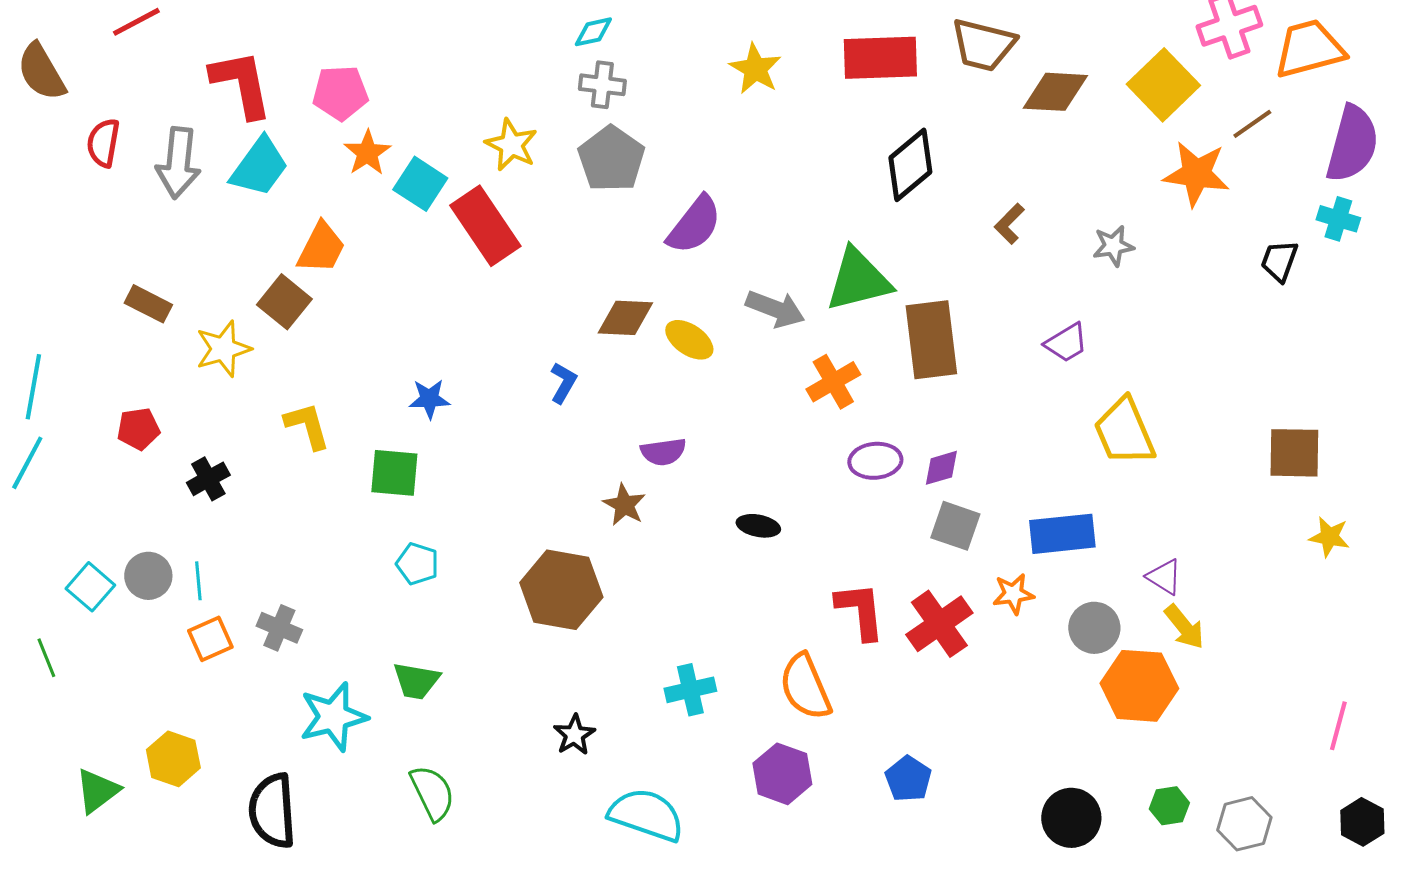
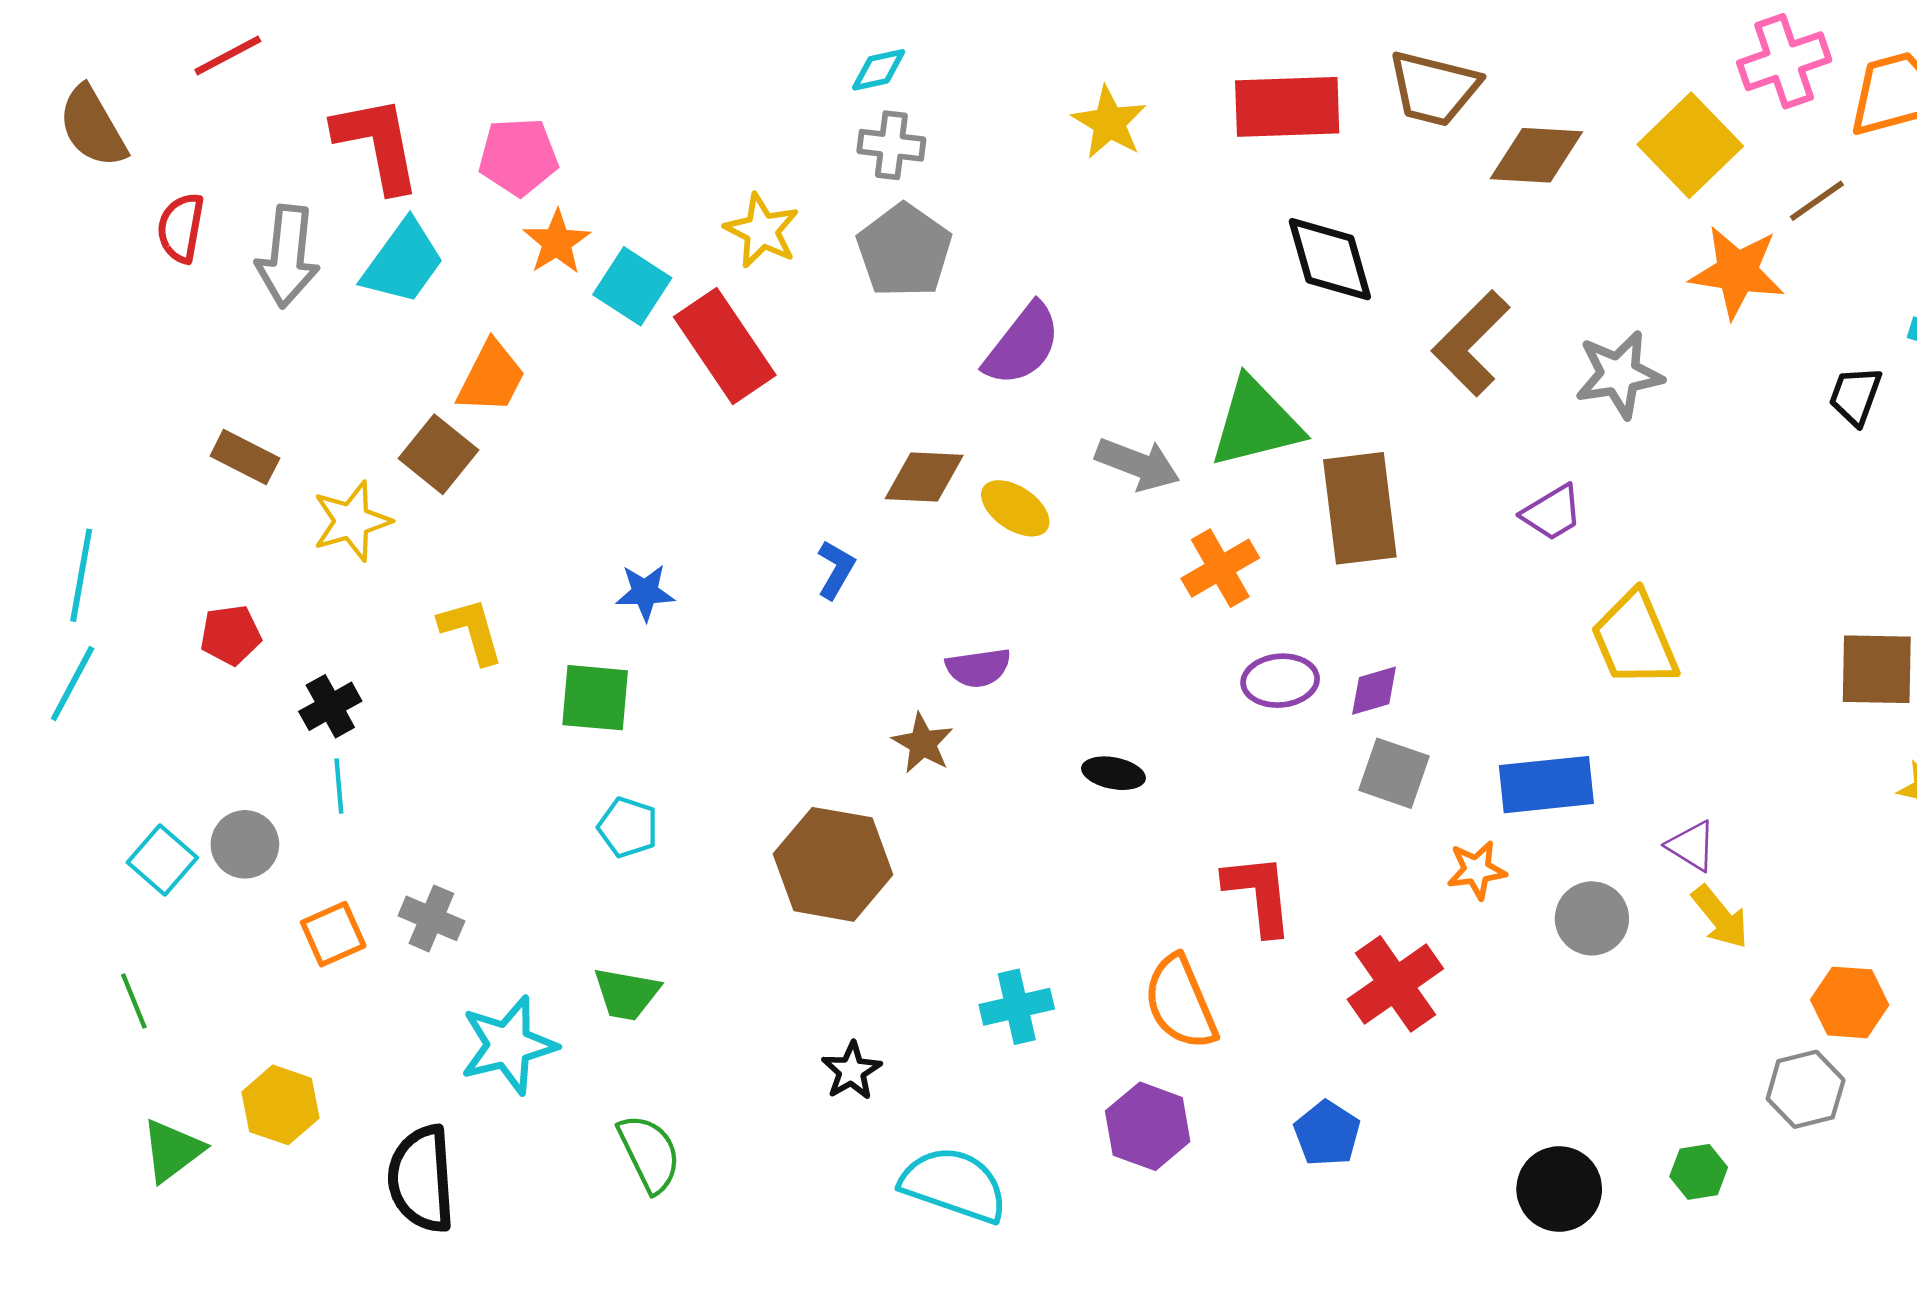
black diamond: (910, 165) -> (1330, 259), turned -66
brown L-shape: (1009, 224) -> (1471, 343), size x1.8
gray star: (1113, 246) -> (1619, 374), size x1.5
cyan line: (198, 581) -> (339, 786), moved
red cross: (939, 624) -> (1395, 984), moved
green line: (46, 658) -> (134, 1001), moved
orange hexagon: (1139, 686) -> (1850, 1002), moved, size x0.7
gray hexagon: (1244, 824) -> (1806, 1089), moved

